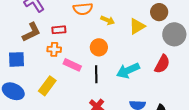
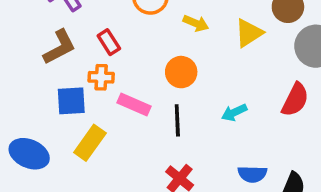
red rectangle: (59, 30) -> (109, 42), turned 64
blue square: (17, 59) -> (71, 101), moved
cyan arrow: (128, 70) -> (234, 112), size x0.6

